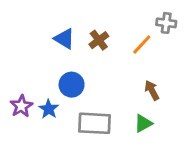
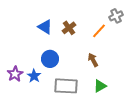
gray cross: (166, 23) -> (116, 16), turned -32
brown arrow: (152, 90) -> (93, 60), moved

